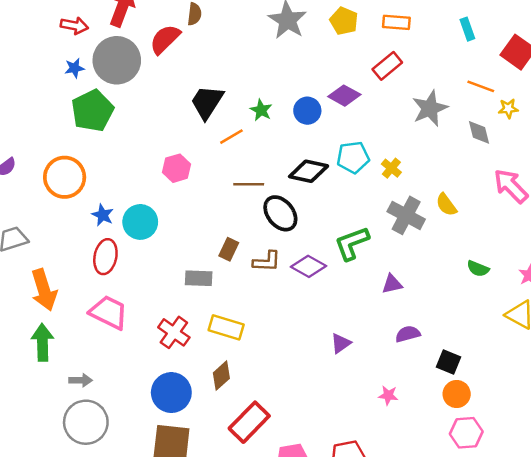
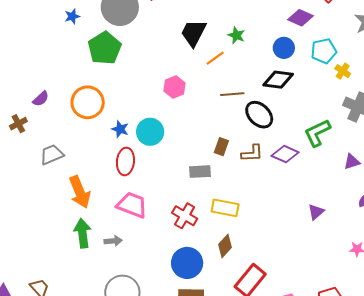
blue star: (74, 68) -> (72, 16), moved
blue circle: (307, 111) -> (284, 48), moved
cyan pentagon: (353, 157) -> (324, 51), moved
gray arrow: (81, 380) -> (113, 241), moved

